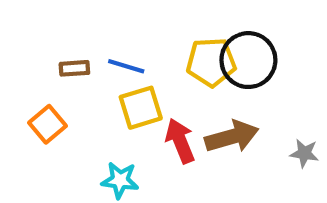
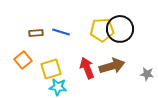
yellow square: (141, 108) -> (51, 69), moved

